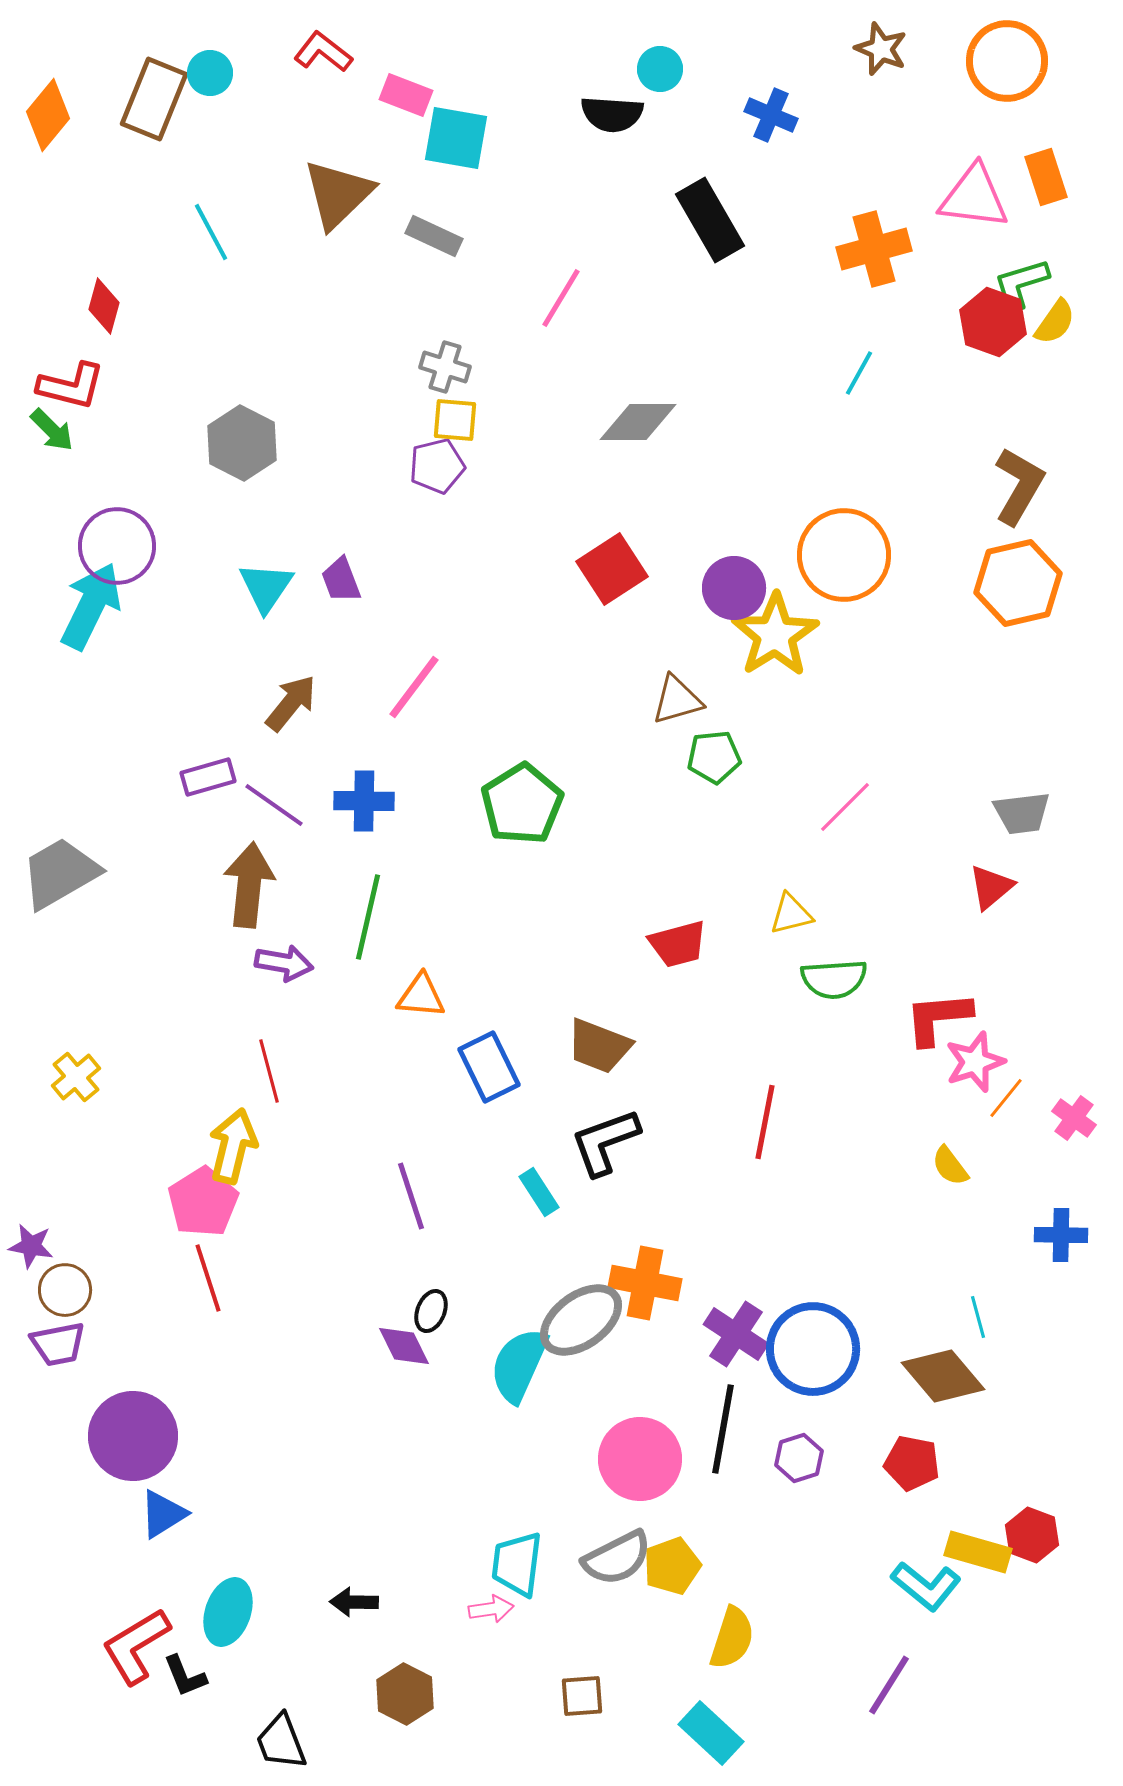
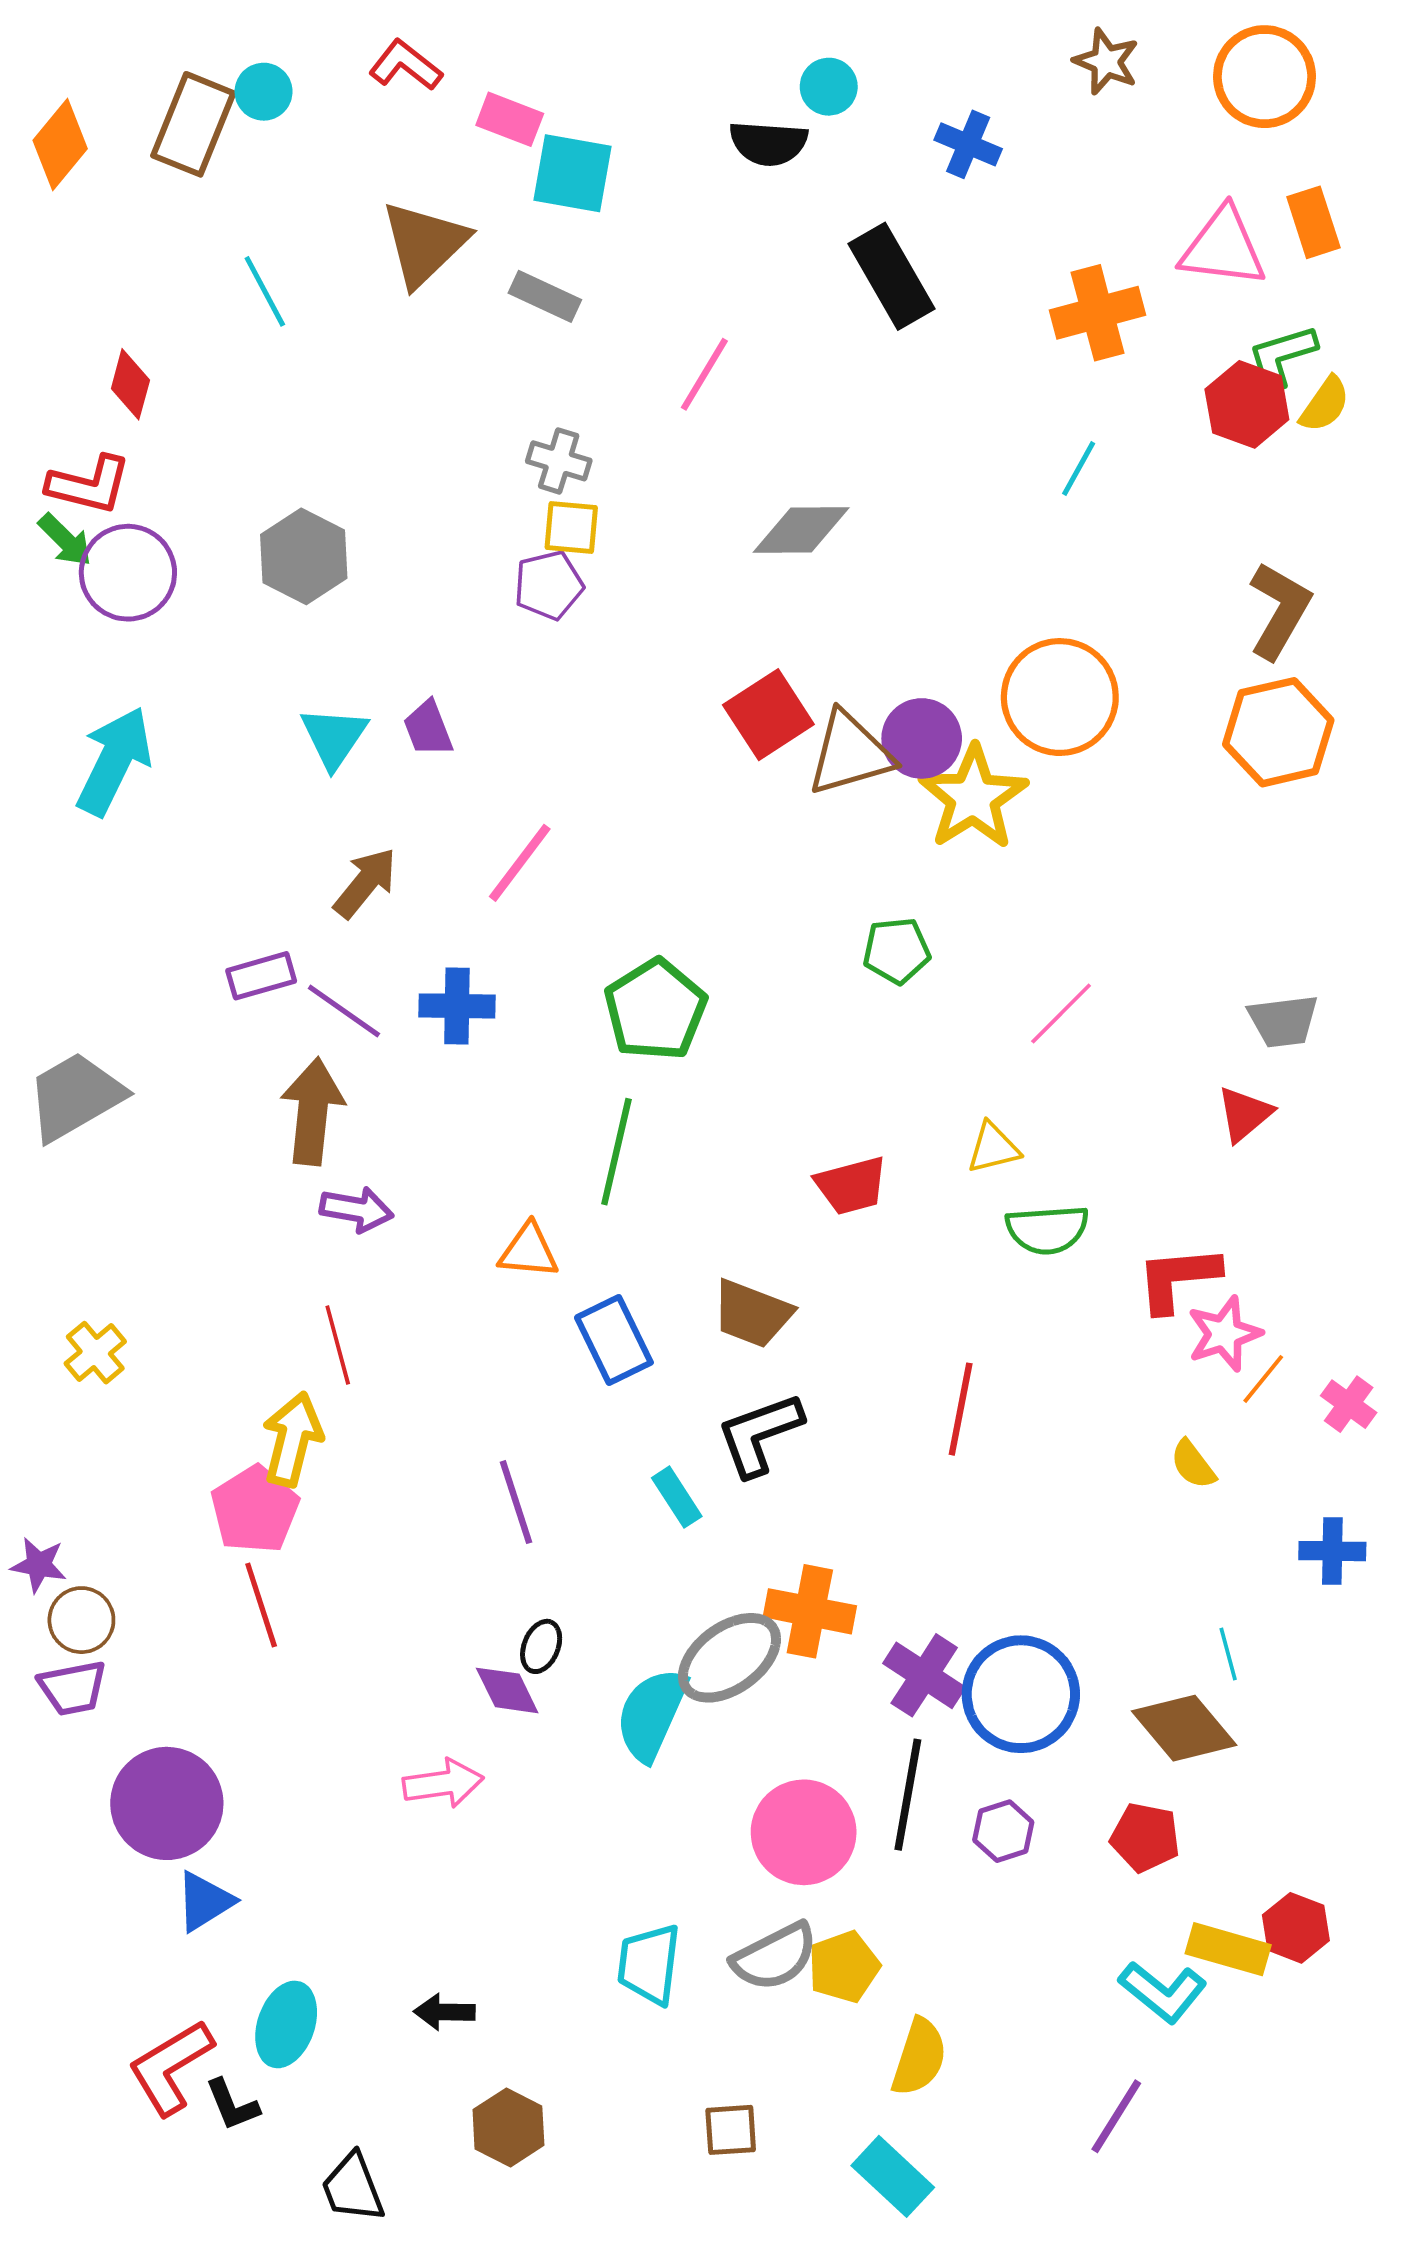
purple circle: (117, 546) -> (128, 573), moved
brown triangle: (677, 700) -> (850, 754), moved, size x1.4
green line: (368, 917) -> (616, 1152), moved
pink arrow: (491, 1609) -> (443, 1783), moved, size x1.4

